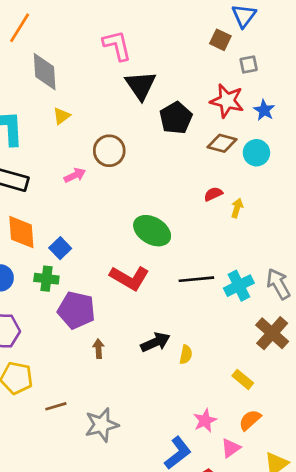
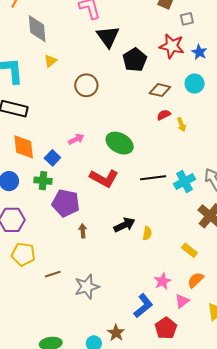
brown diamond: (222, 143) -> (160, 90), moved
pink arrow: (75, 175) -> (76, 139), moved
yellow arrow: (237, 208) -> (181, 125), turned 144

